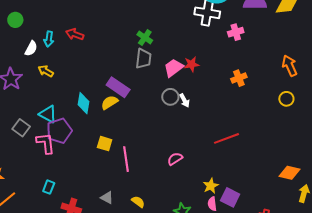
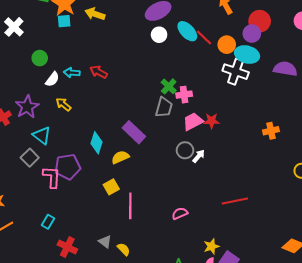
green circle: (15, 20) -> (40, 58), moved
pink cross: (236, 32) -> (184, 95), moved
cyan arrow: (49, 39) -> (72, 73), turned 77
orange cross: (239, 78) -> (271, 131), moved
white arrow: (184, 100) -> (199, 156), turned -120
yellow semicircle: (109, 102) -> (120, 157), moved
cyan triangle: (48, 114) -> (42, 136), moved
yellow square: (105, 144) -> (111, 187), turned 35
yellow semicircle: (138, 202) -> (124, 249), moved

